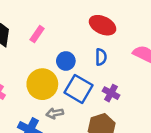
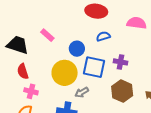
pink rectangle: (37, 34) -> (47, 35), turned -64
blue semicircle: (101, 57) -> (103, 36), turned -88

